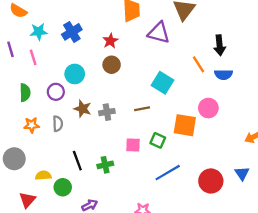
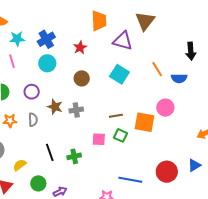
black arrow: (219, 45) -> (191, 51), moved
brown circle: (112, 65) -> (82, 78), moved
cyan circle: (75, 74) -> (47, 63), moved
cyan square: (162, 83) -> (119, 74), moved
brown line: (142, 109) -> (116, 116), moved
blue line: (168, 173) -> (130, 180), moved, turned 40
blue triangle: (242, 173) -> (194, 165), turned 32
yellow semicircle: (43, 175) -> (20, 165), turned -32
green circle: (63, 187) -> (38, 183), moved

